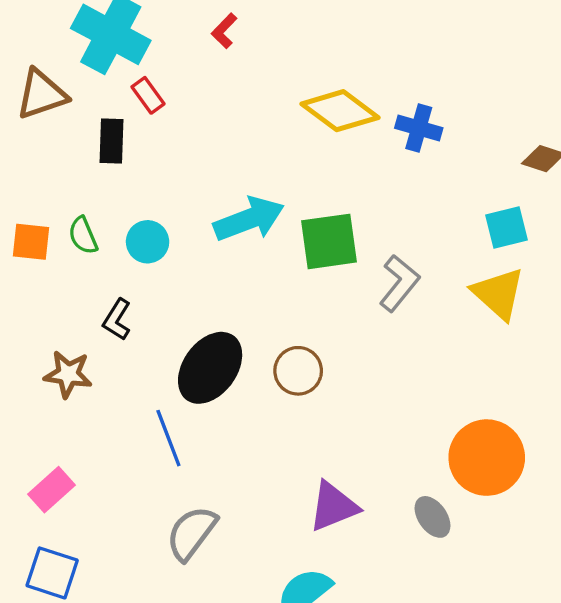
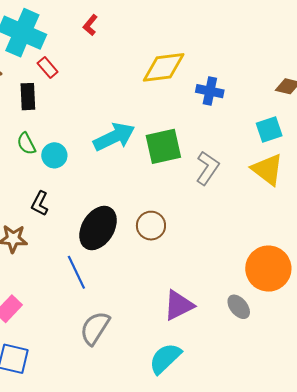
yellow diamond: (340, 111) -> (164, 67), turned -39
blue cross: (419, 128) -> (210, 91), moved
green semicircle: (83, 235) -> (26, 144), moved

